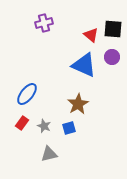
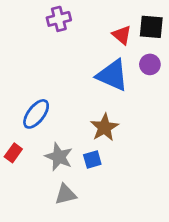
red rectangle: (22, 123) -> (13, 153), moved
gray star: (44, 126) -> (59, 157), size x1.5

